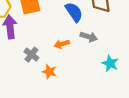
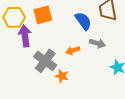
gray cross: (31, 55) -> (45, 61), size x1.6

